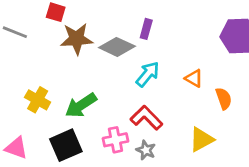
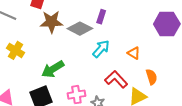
orange semicircle: (224, 99) -> (152, 77), moved
yellow cross: (38, 100) -> (15, 50), moved
red L-shape: (146, 118) -> (116, 79), moved

